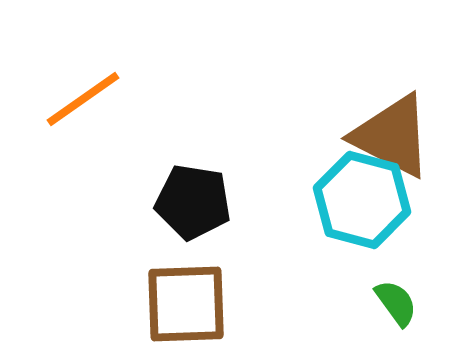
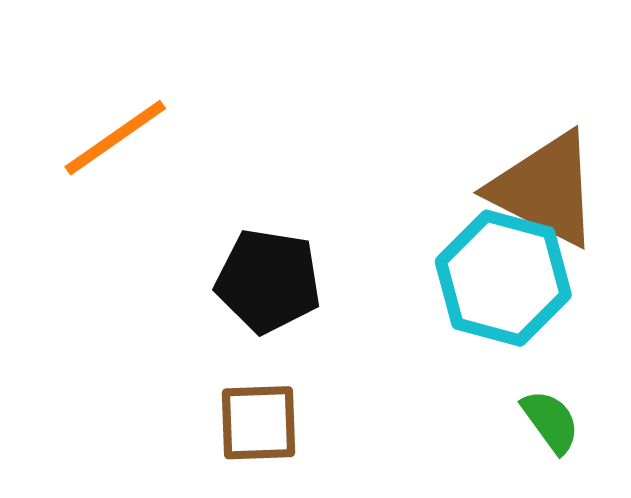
brown square: (186, 304) -> (258, 423), size x0.7

